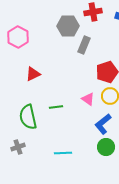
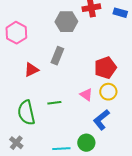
gray rectangle: (84, 45) -> (57, 56), moved
gray cross: (18, 147) -> (16, 143), turned -32
green circle: (106, 147) -> (86, 143), moved

